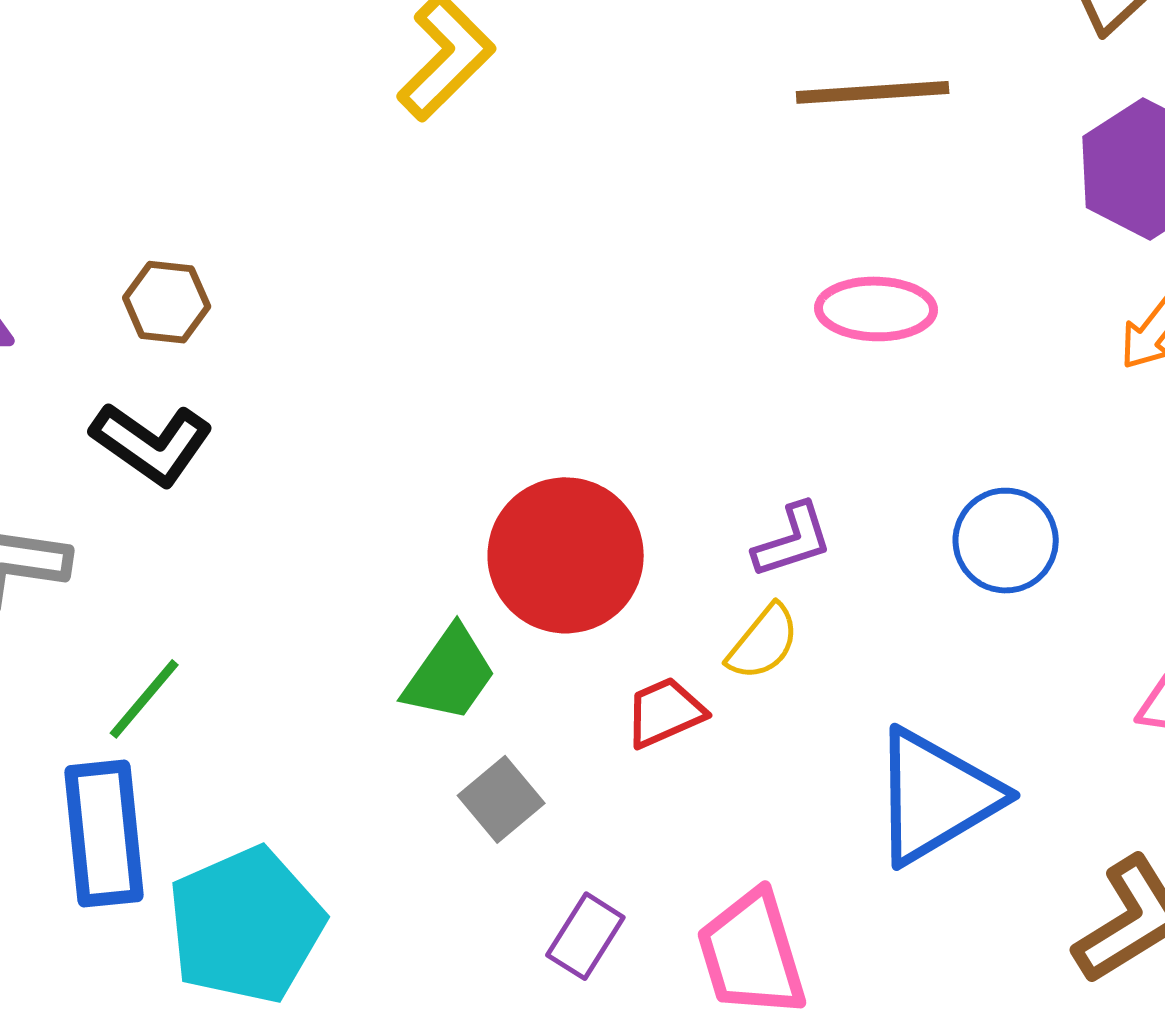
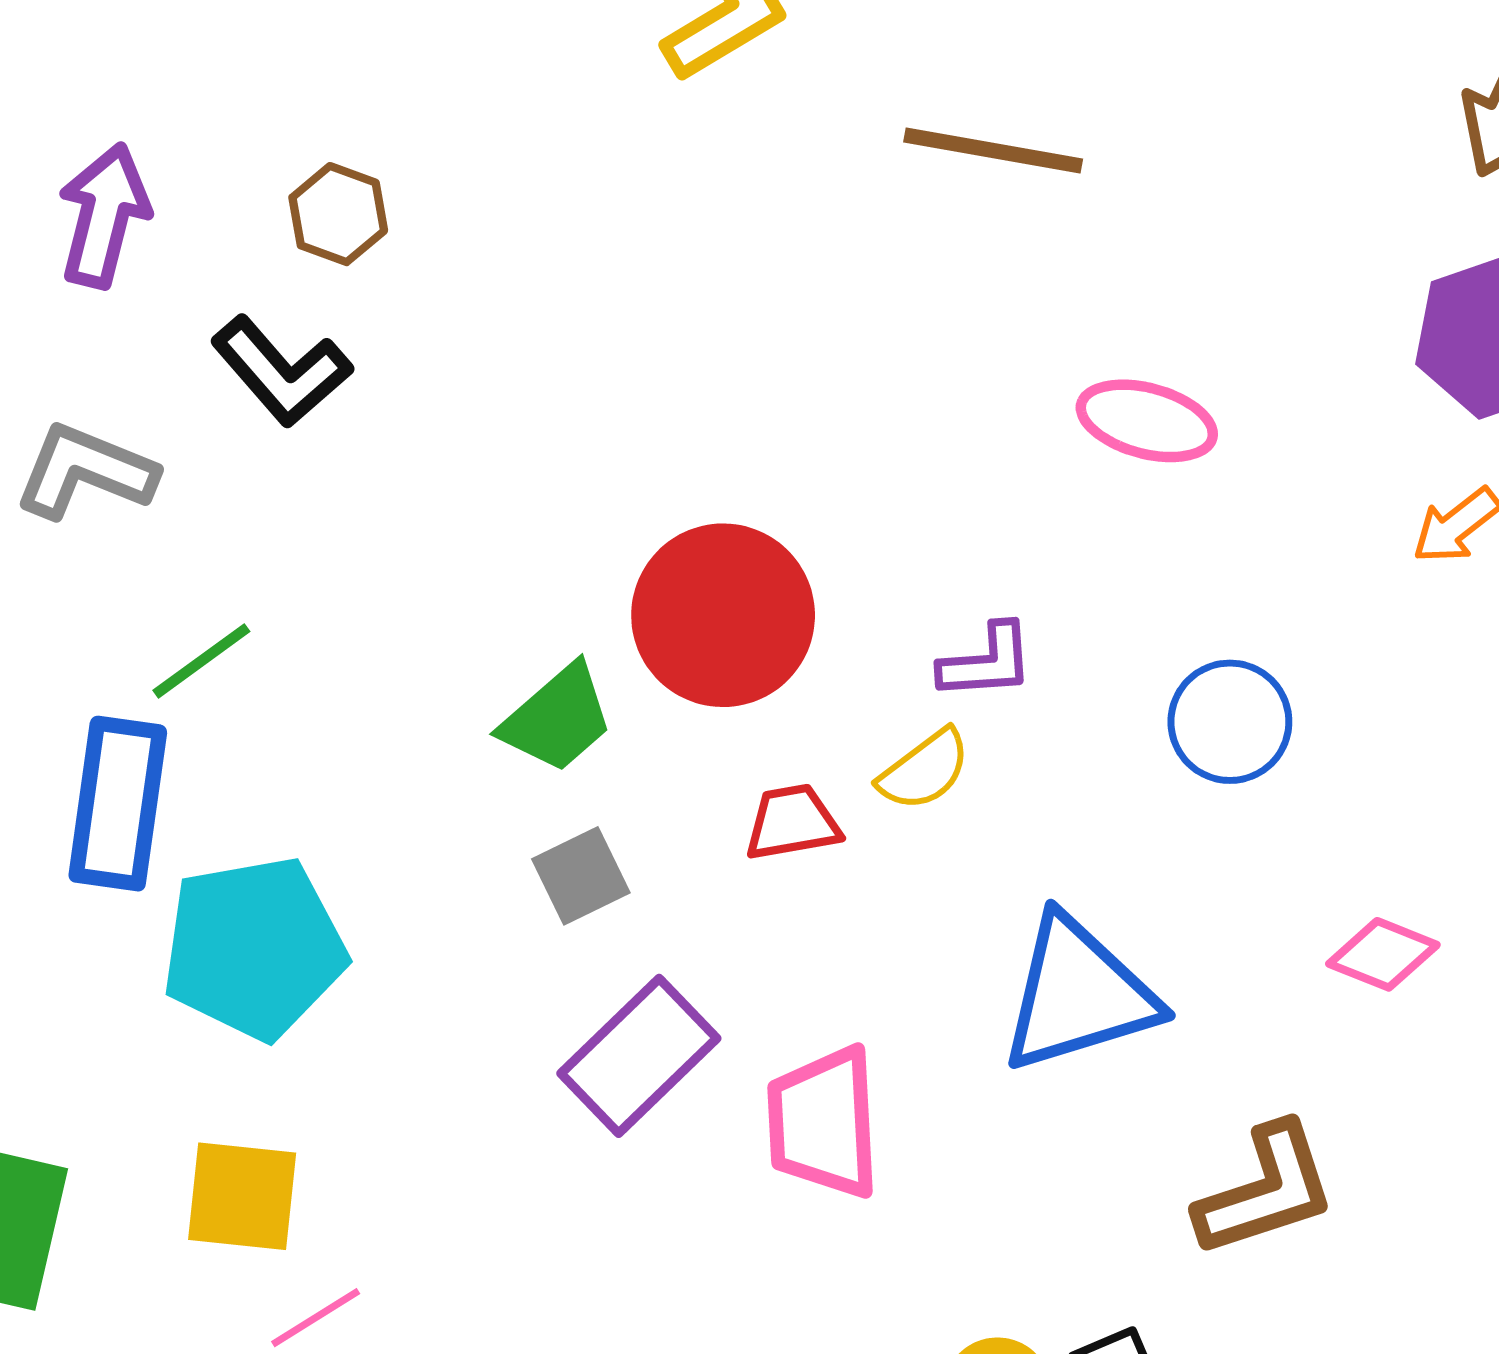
brown line: (873, 92) -> (993, 150), moved
purple rectangle: (585, 936) -> (639, 1056), size x1.6

